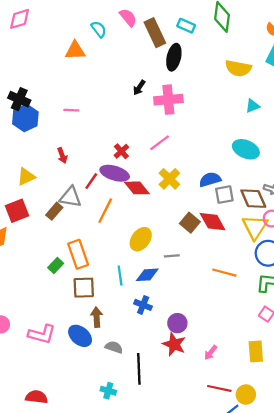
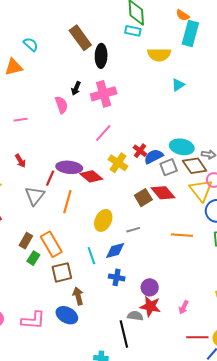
pink semicircle: (128, 18) -> (61, 105), moved, turned 30
cyan rectangle: (186, 26) -> (133, 31), moved
cyan ellipse: (246, 149) -> (182, 147), moved
red cross: (121, 151) -> (140, 151), moved
gray triangle: (70, 197) -> (35, 196), turned -50
brown rectangle: (54, 211) -> (26, 241), moved
brown square: (190, 223) -> (143, 198), turned 30
gray semicircle: (114, 347) -> (135, 316), moved

